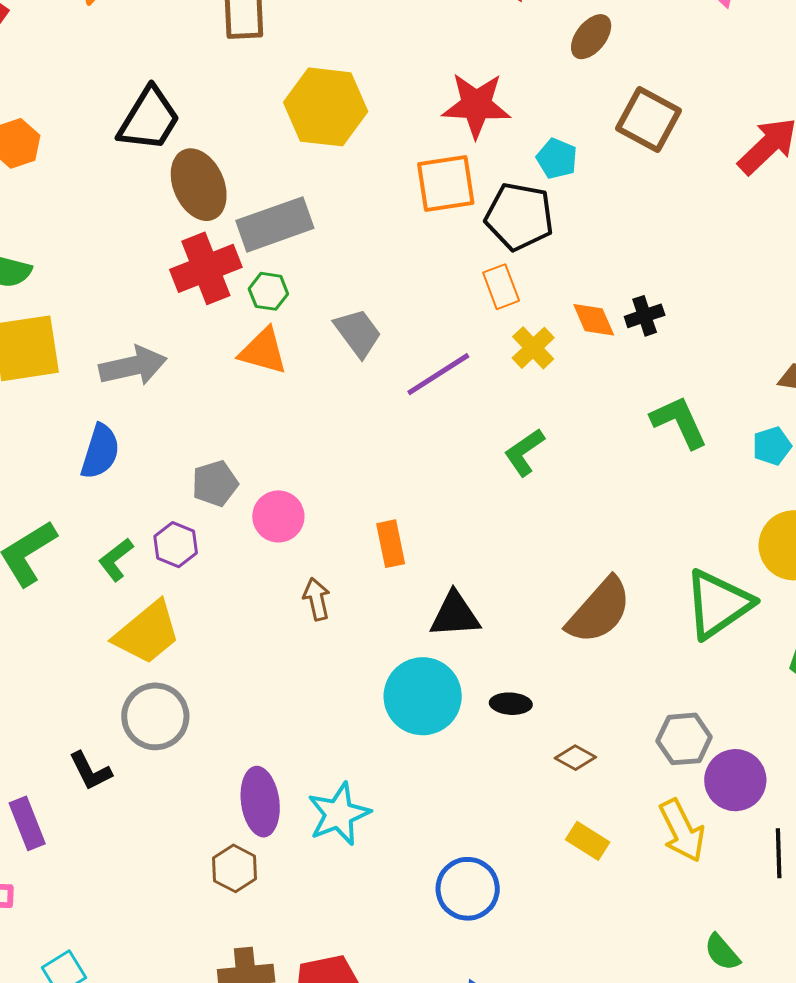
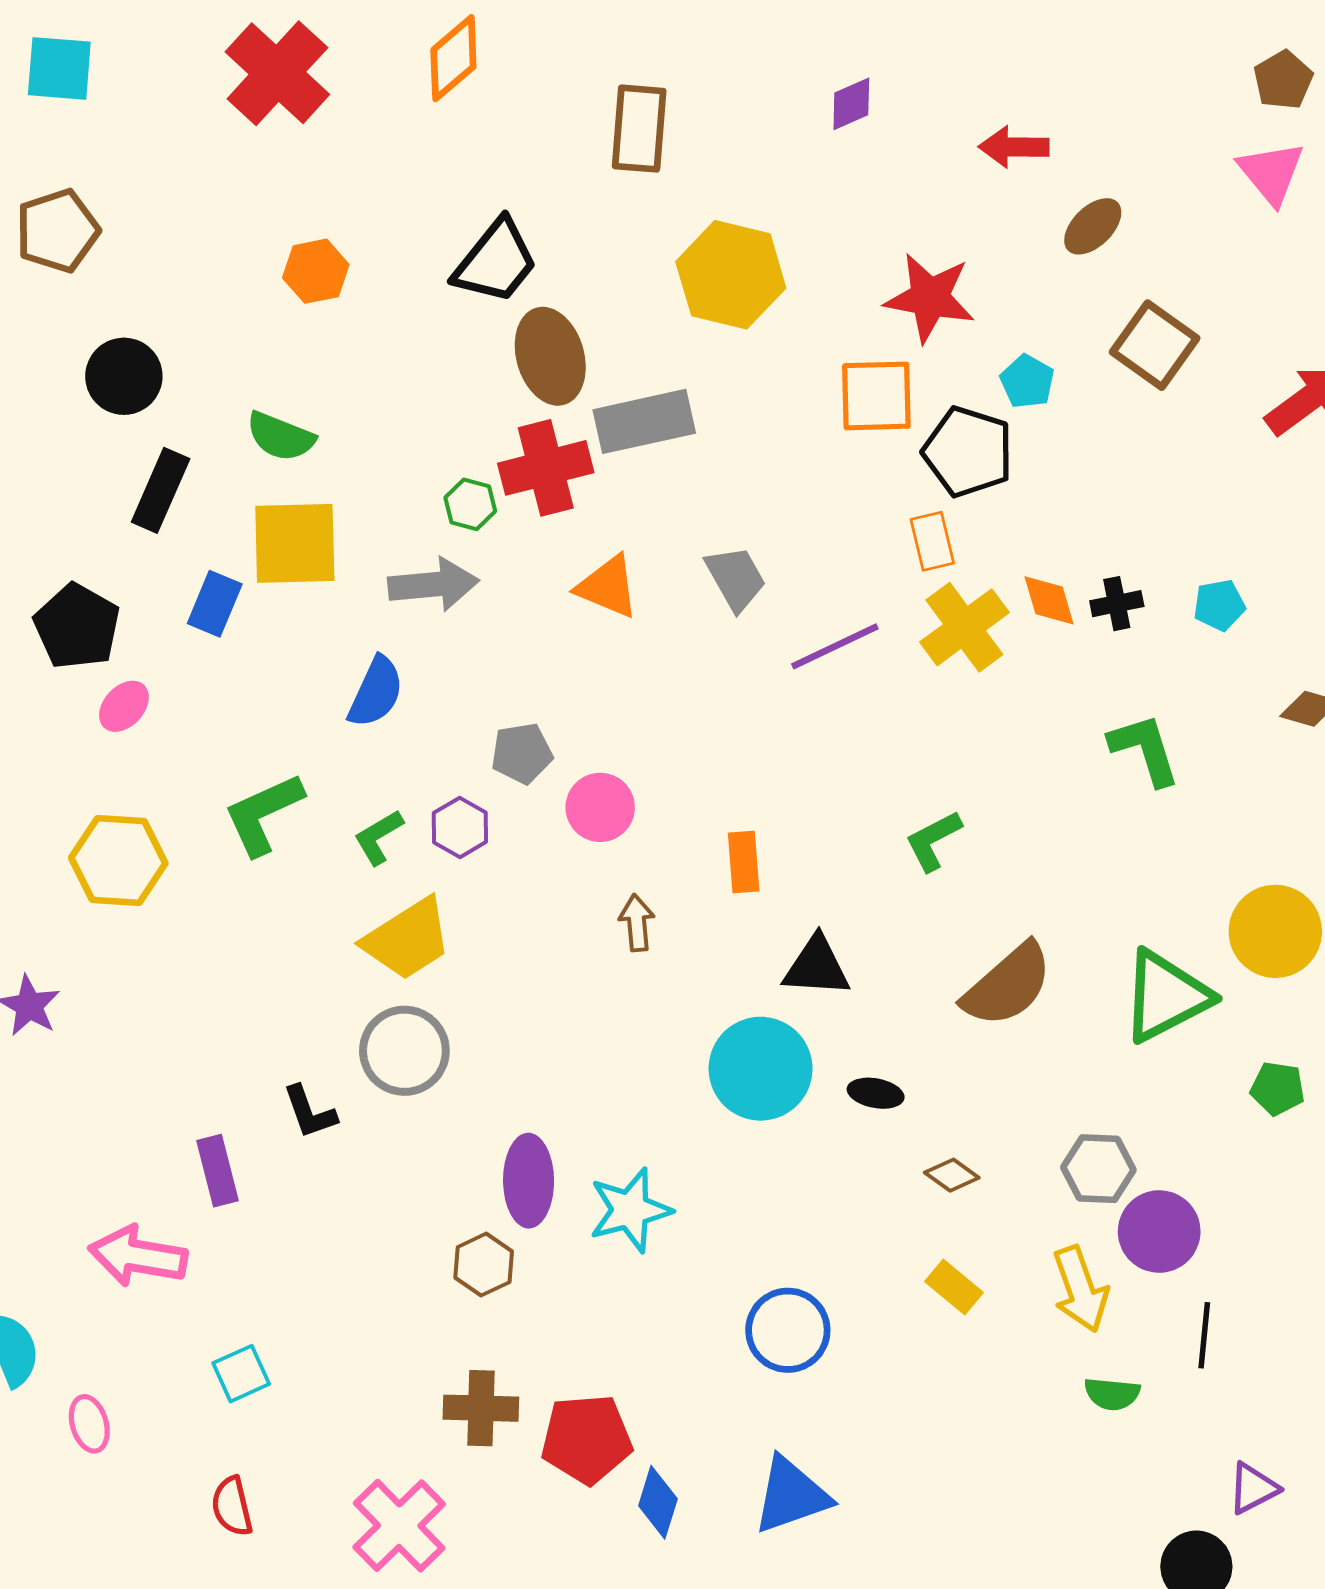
green hexagon: (268, 291) -> (470, 504), moved
yellow cross: (533, 348) -> (964, 627), size x1.5
cyan pentagon: (772, 446) -> (1219, 605), moved
green L-shape: (524, 452) -> (933, 841), moved
green semicircle: (722, 952) -> (1112, 1394), moved, turned -51

